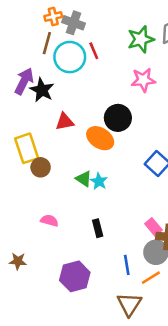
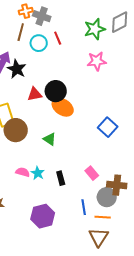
cyan circle: (70, 57) -> (39, 43), size x0.7
black circle: (118, 118) -> (56, 91), moved
brown circle: (41, 167) -> (16, 130), size x1.5
cyan star: (99, 181) -> (38, 173), moved
pink rectangle: (153, 227) -> (92, 173), moved
orange line: (151, 278) -> (103, 217), turned 35
brown triangle: (129, 304) -> (99, 237), moved

